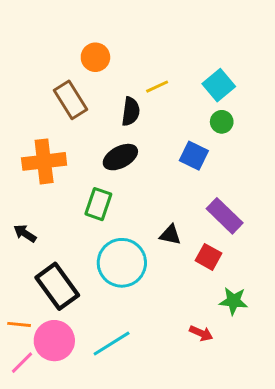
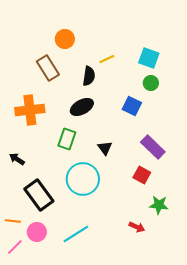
cyan square: (219, 85) -> (149, 58), turned -30
black triangle: (170, 235) -> (105, 148), moved, turned 42
pink circle: (54, 341) -> (37, 232), size x0.7

